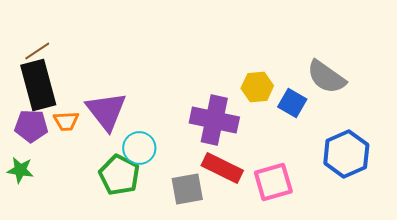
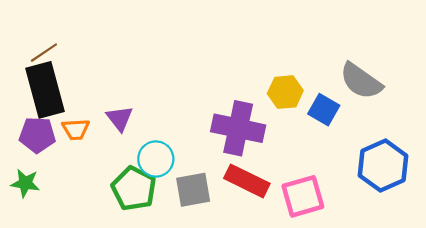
purple triangle: (106, 111) -> (120, 118), size x0.6
gray square: (187, 189) -> (193, 190), moved

